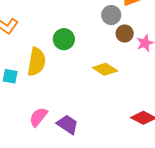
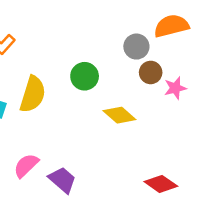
green circle: (64, 39) -> (85, 76), moved

